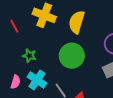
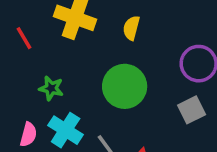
yellow semicircle: (77, 22) -> (131, 28), size x0.6

